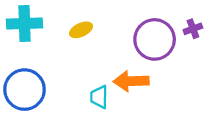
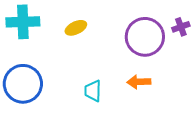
orange arrow: (131, 81) -> (139, 82), moved, size x0.7

